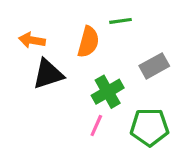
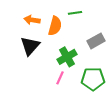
orange arrow: (32, 40) -> (32, 20), moved
black triangle: (48, 74) -> (30, 46), turned -30

